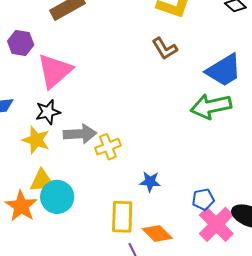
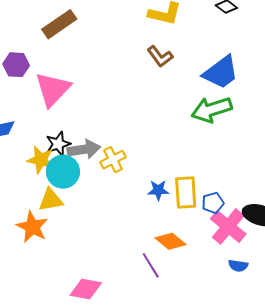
black star: (48, 112) -> (58, 144), moved
cyan circle: (57, 197) -> (63, 172), moved
yellow rectangle: (122, 217) -> (186, 193), moved

